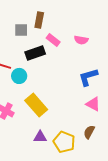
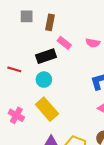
gray square: (21, 30) -> (27, 16), moved
cyan circle: (19, 76) -> (44, 80), moved

